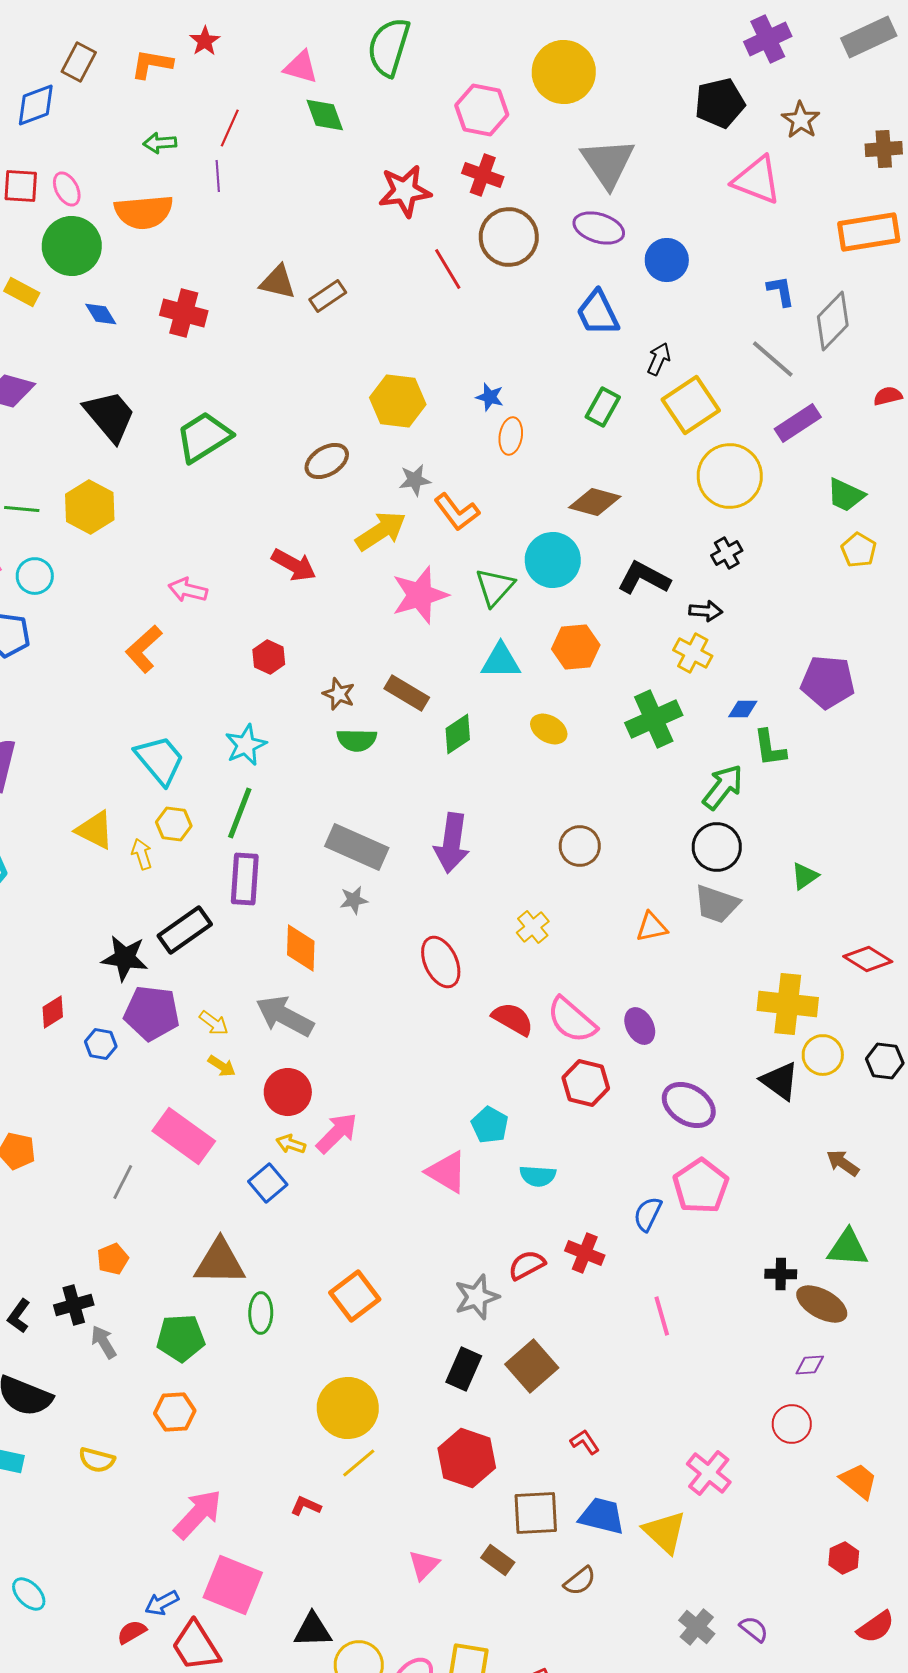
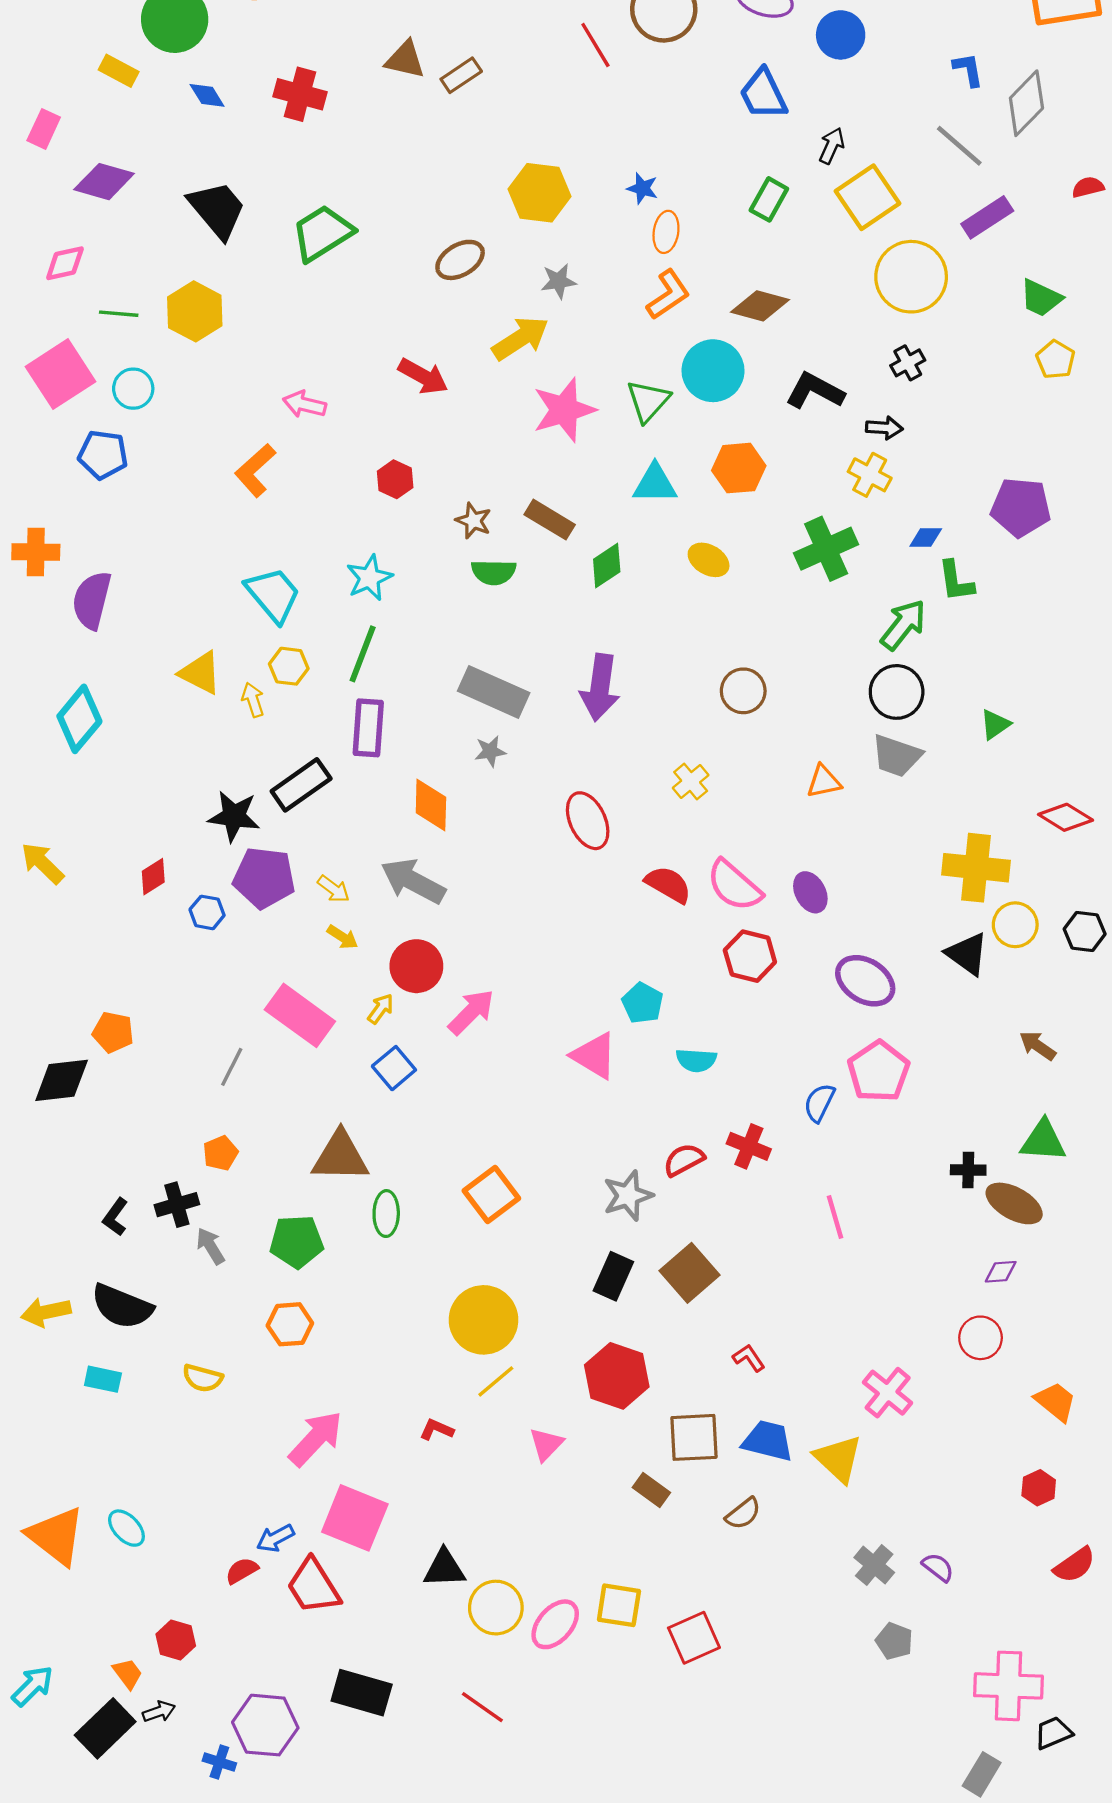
orange L-shape: (457, 512) -> (668, 295), moved, turned -87
yellow arrow: (291, 1144) -> (381, 1009), moved, turned 108
pink triangle: (424, 1565) -> (546, 1444), moved

